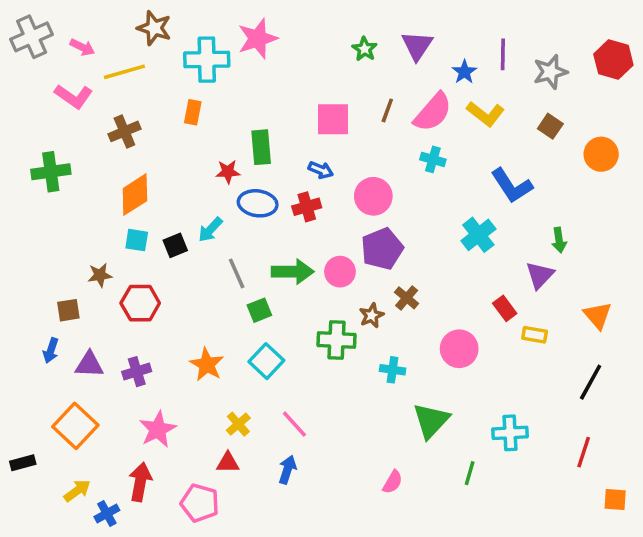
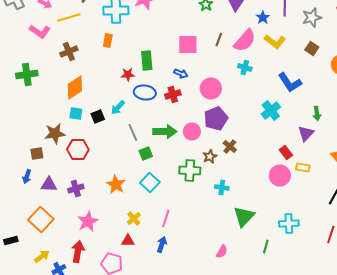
brown star: (100, 275) -> (55, 134), size x1.5
pink circle: (459, 349) -> (280, 176), moved
pink line: (294, 424) -> (166, 218), turned 60

